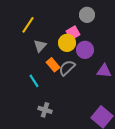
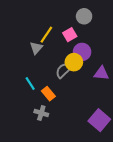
yellow line: (28, 25) -> (46, 35), moved
yellow circle: (67, 43) -> (74, 62), moved
orange rectangle: (53, 65) -> (48, 94), moved

